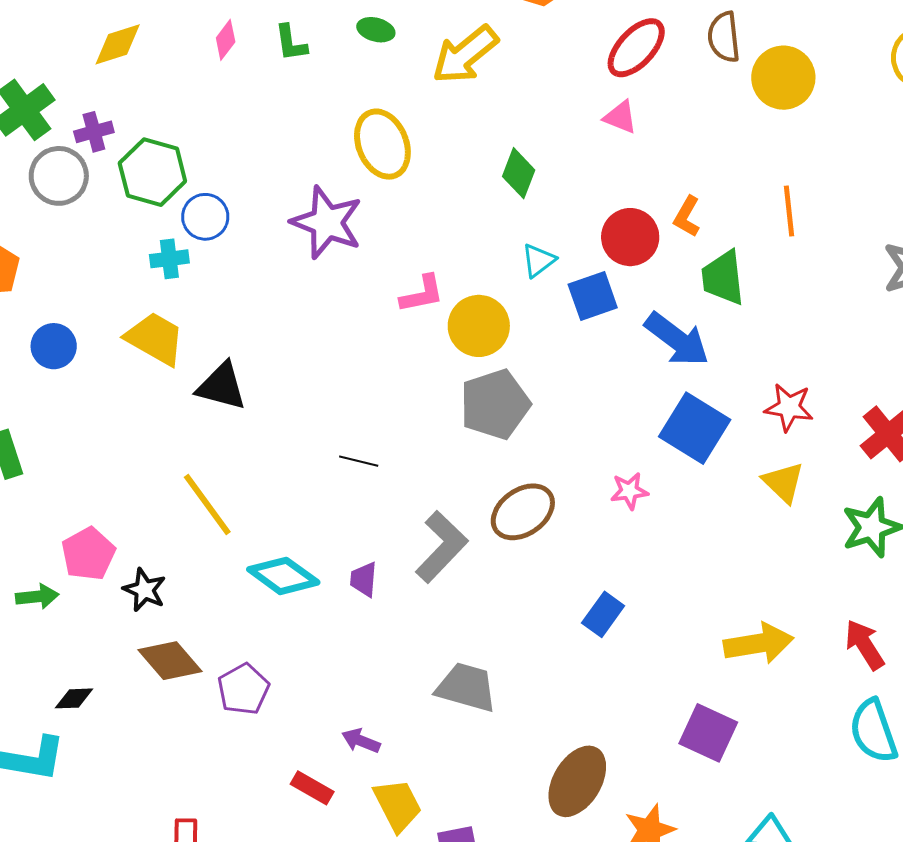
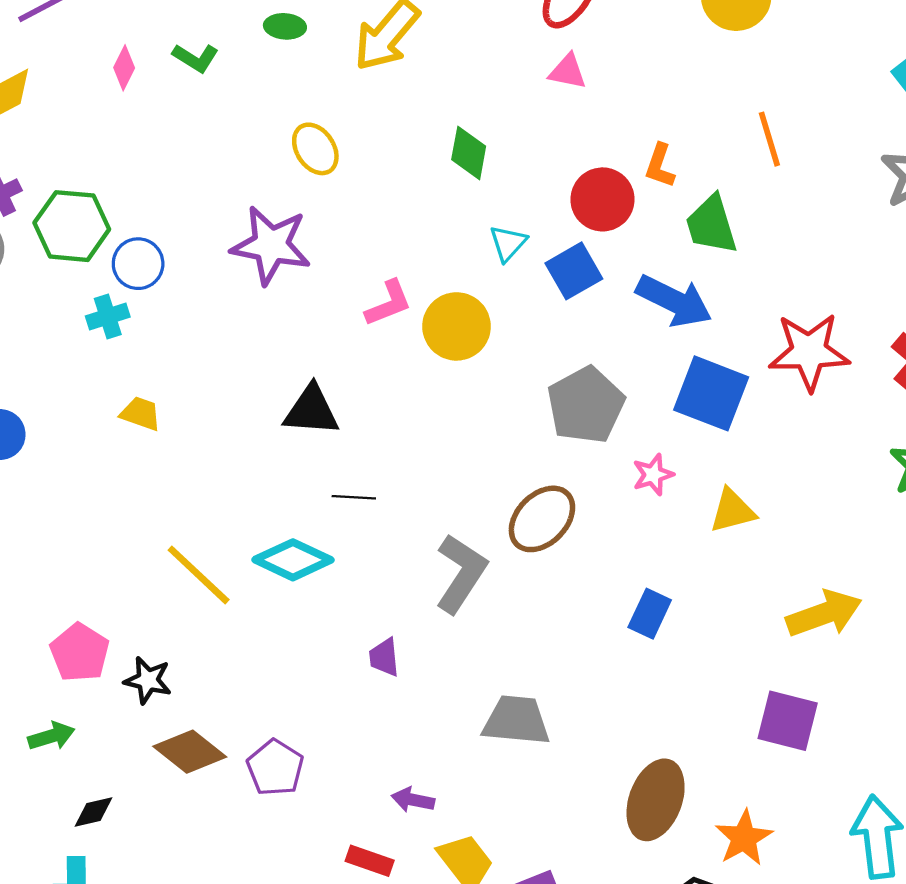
green L-shape: (291, 43) -> (196, 58), turned -39
yellow ellipse: (382, 144) -> (315, 149), size x0.7
yellow trapezoid: (155, 339) -> (141, 414), moved, size x0.6
black triangle: (222, 386) -> (311, 410), moved
gray pentagon: (495, 404) -> (586, 405), moved
red star: (789, 407) -> (809, 352), size x1.5
yellow triangle: (783, 482) -> (732, 511), moved, turned -48
cyan diamond: (283, 576) -> (293, 560), moved
purple trapezoid: (364, 579) -> (384, 657), moved
green arrow: (37, 597) -> (51, 736), moved

